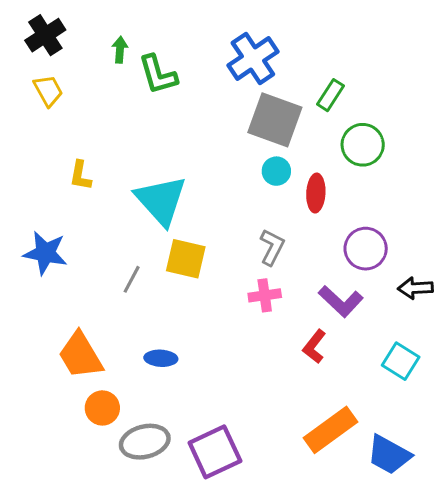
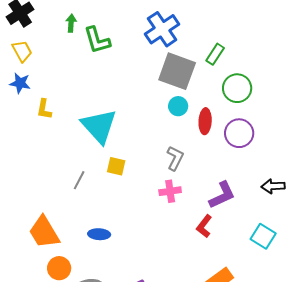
purple circle: (366, 249) -> (239, 133), moved
blue star: (45, 253) -> (20, 83), moved, size x0.7
yellow square: (186, 259) -> (116, 166), size x0.7
purple L-shape: (341, 301) -> (222, 195), turned -68

